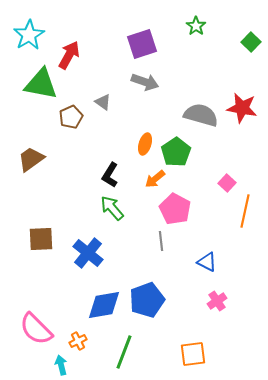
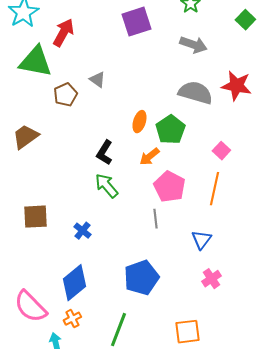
gray arrow: (145, 82) -> (193, 45), moved
pink square: (227, 183) -> (221, 151), moved
orange line: (245, 211) -> (214, 189), moved
blue cross: (88, 253) -> (82, 231), size x0.6
blue triangle: (207, 262) -> (201, 240), turned 40
blue diamond: (104, 305) -> (74, 283), moved, turned -30

